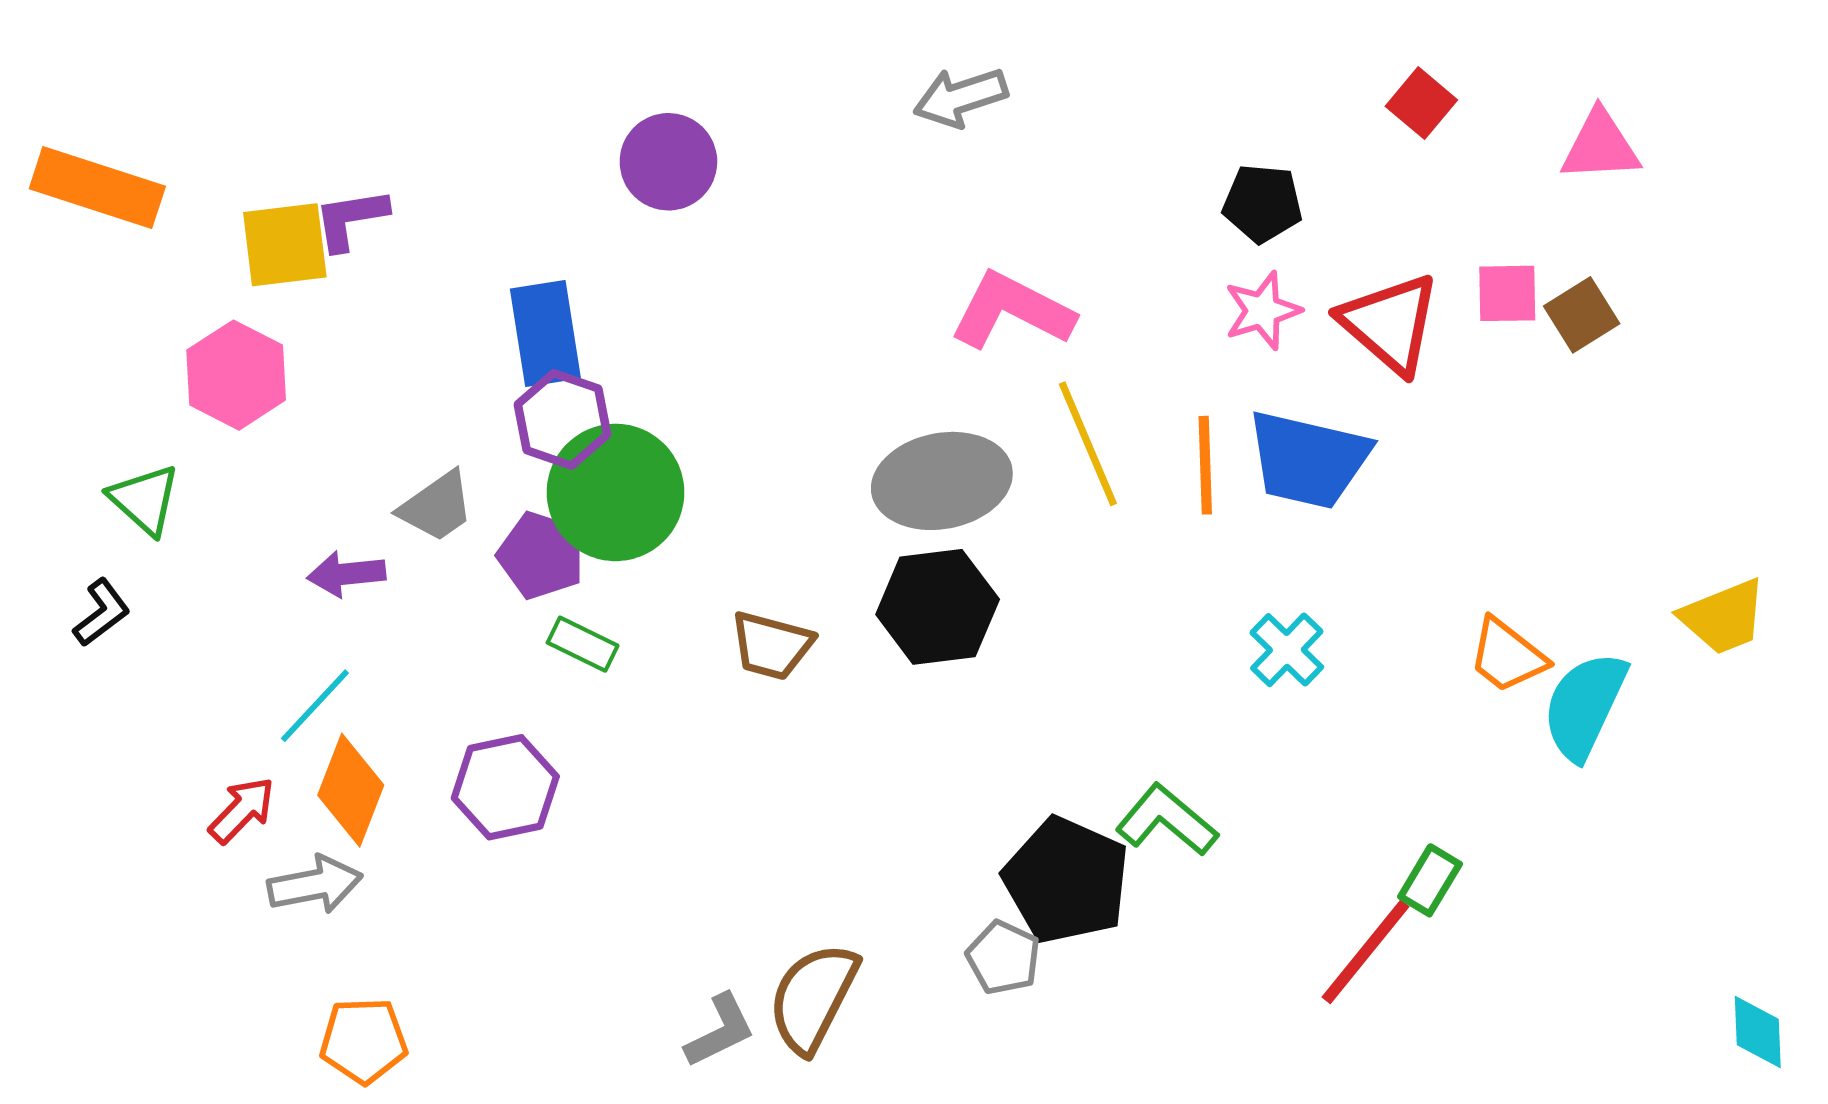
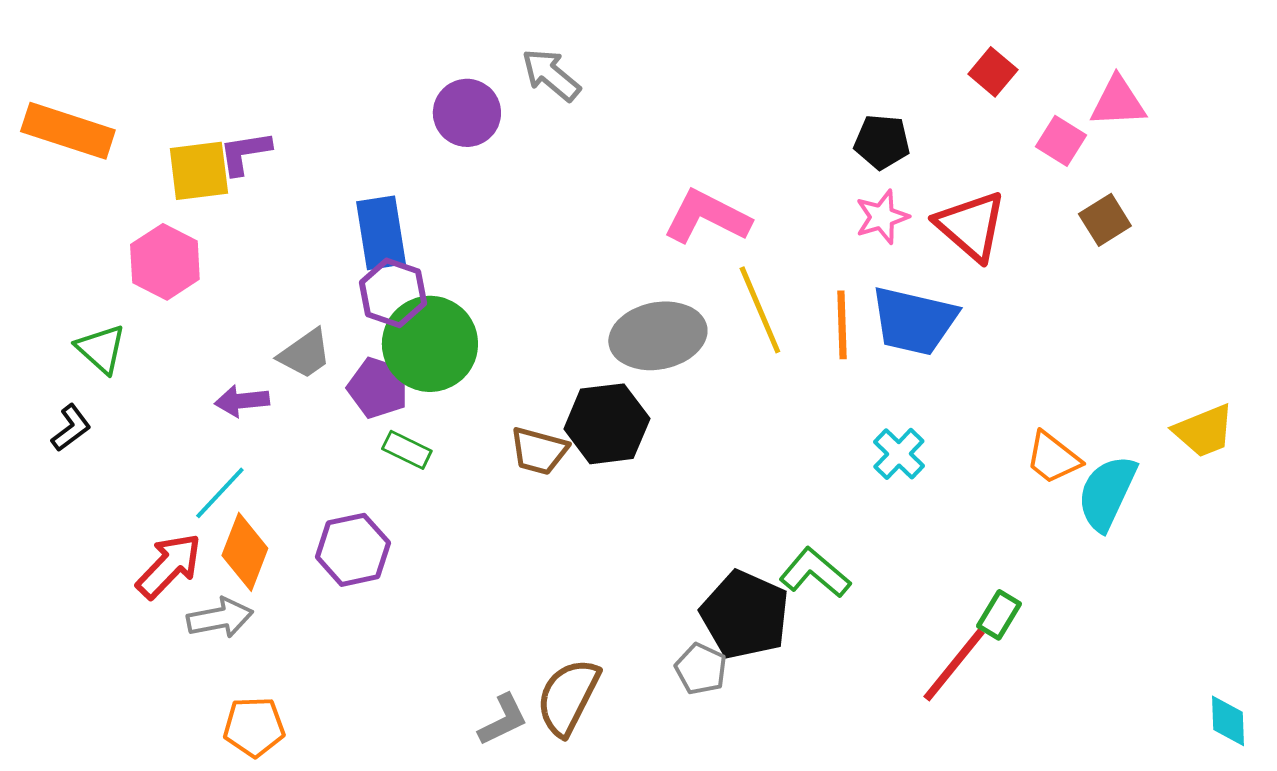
gray arrow: (960, 97) -> (551, 75), moved, turned 58
pink square: (1507, 293) -> (1061, 141), moved, turned 33
black hexagon: (938, 607) -> (607, 424), moved
red arrow: (242, 810) -> (169, 566), size x1.4

